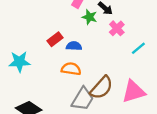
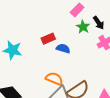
orange semicircle: (71, 69) -> (54, 79), moved

